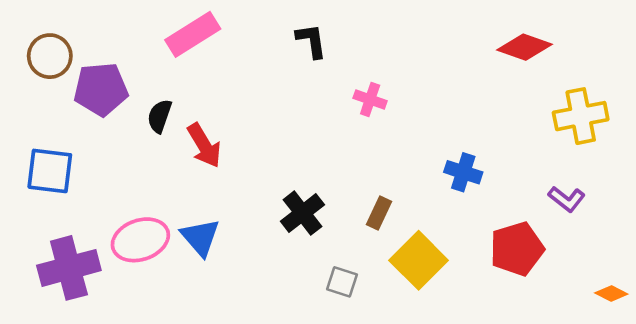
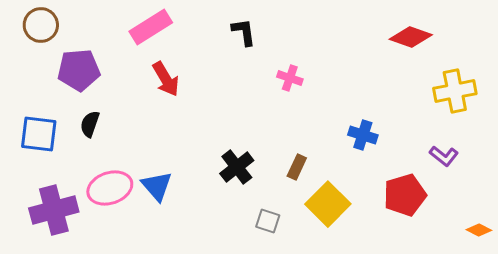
brown circle: (50, 56) -> (41, 25), moved
black semicircle: (160, 116) -> (90, 124), moved
red arrow: (204, 145) -> (166, 79), moved

